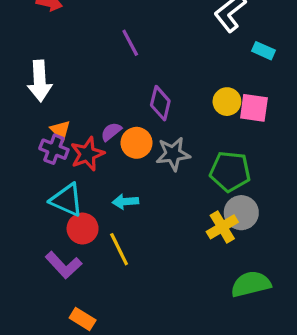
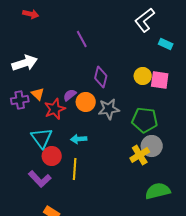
white arrow: (40, 81) -> (25, 63), turned -105
purple cross: (54, 149) -> (20, 100), moved, turned -30
cyan triangle: (67, 200) -> (42, 138), turned 30
yellow line: (119, 249) -> (75, 169), turned 30

